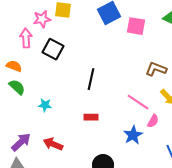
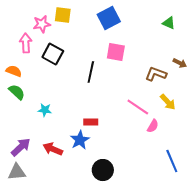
pink square: (136, 26) -> (116, 52), moved
black line: (91, 79) -> (91, 72), moved
blue star: (133, 135) -> (80, 140), moved

